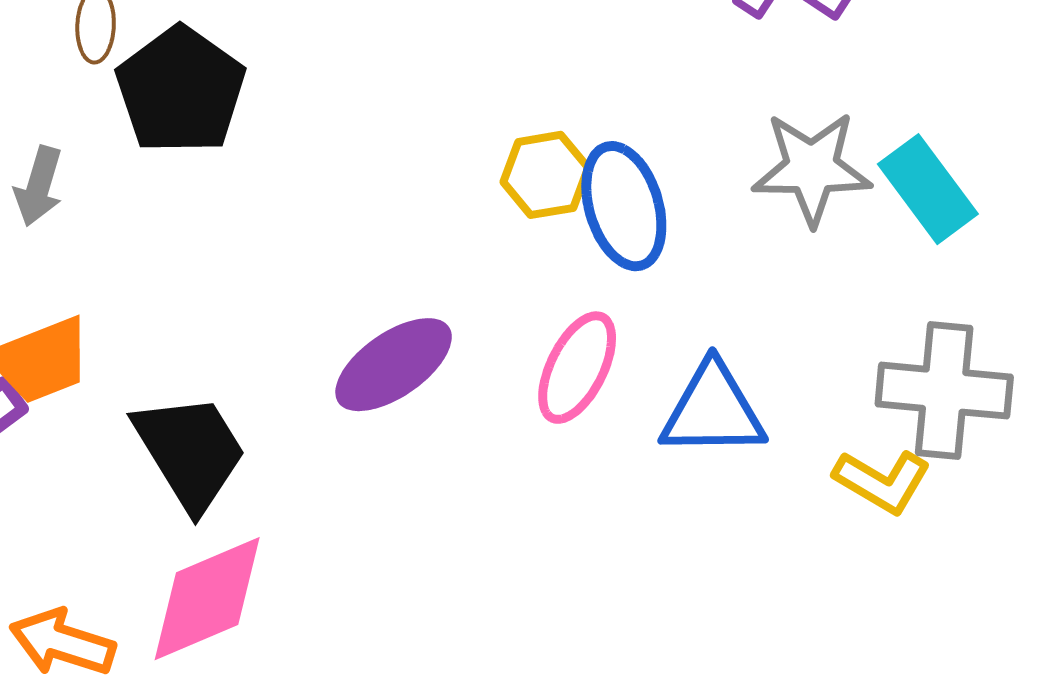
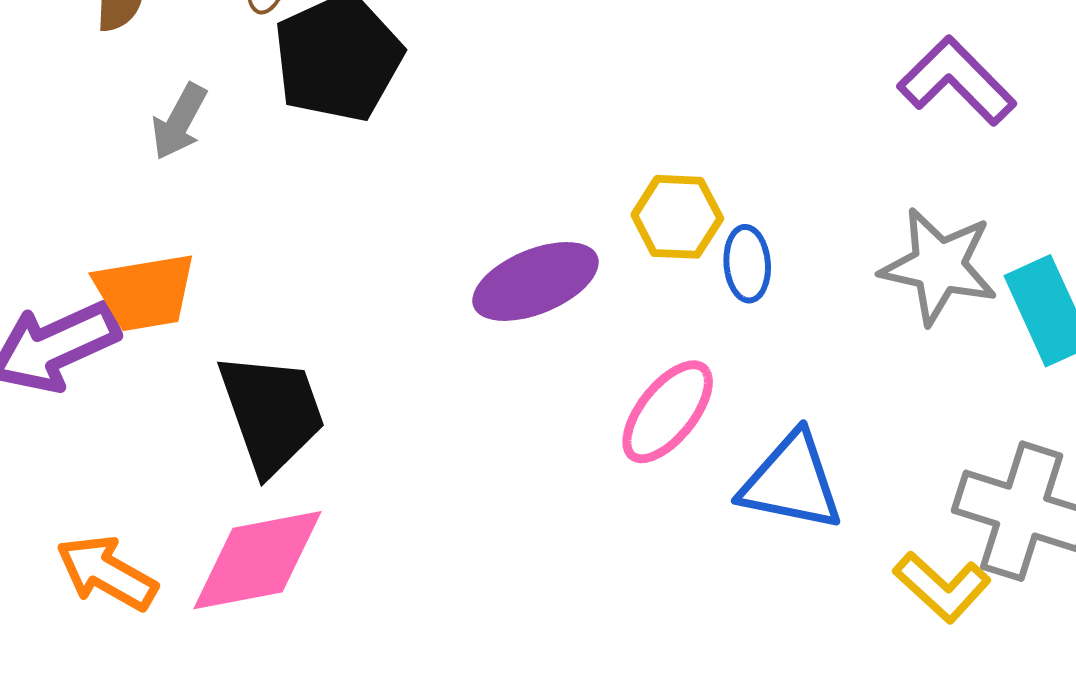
blue ellipse: (624, 206) -> (747, 264), size x0.6
purple ellipse: (394, 365) -> (535, 281), moved

